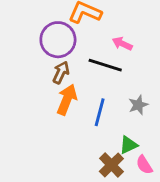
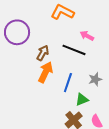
purple circle: (58, 40) -> (17, 32), moved
green triangle: (128, 145) -> (82, 100), moved

